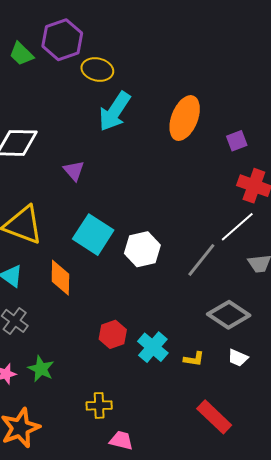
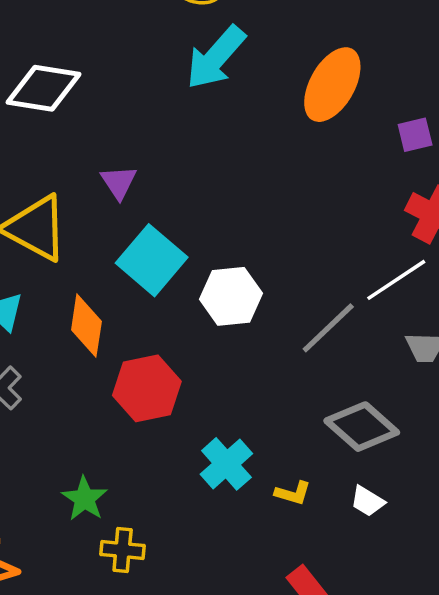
purple triangle: (74, 171) -> (119, 182), moved
red hexagon: (113, 334) -> (147, 388), moved, size x1.4
green star: (41, 369) -> (85, 499), moved

